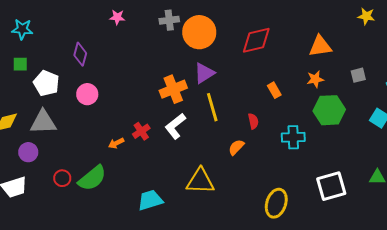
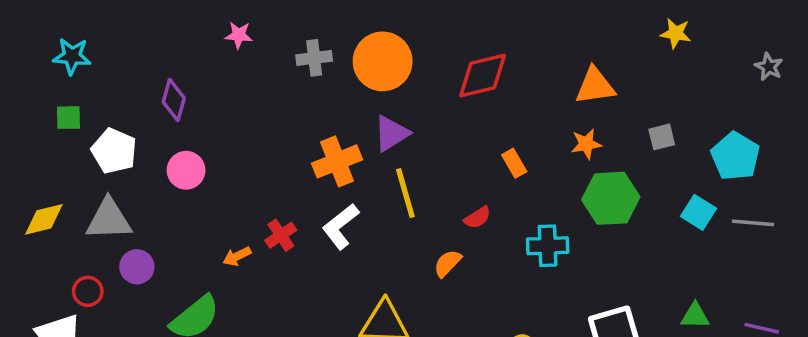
gray cross: (169, 20) -> (314, 58), moved
red semicircle: (253, 121) -> (477, 218), turned 70
purple circle: (28, 152) -> (137, 267), moved
red circle: (62, 178) -> (88, 291), moved

